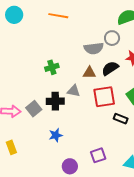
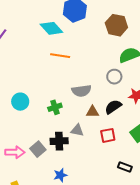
cyan circle: (14, 15) -> (20, 102), moved
gray semicircle: (94, 48) -> (81, 91), moved
red square: (104, 97) -> (108, 135), size x0.7
black rectangle: (121, 119) -> (125, 167), moved

